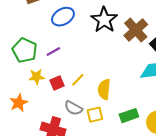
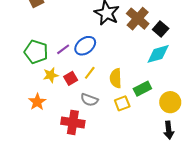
blue ellipse: (63, 17) -> (85, 46), moved
yellow square: (95, 115) -> (122, 103), moved
green rectangle: (129, 116) -> (142, 89), moved

